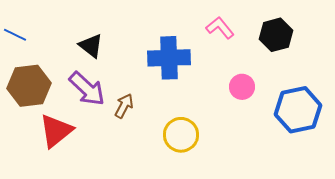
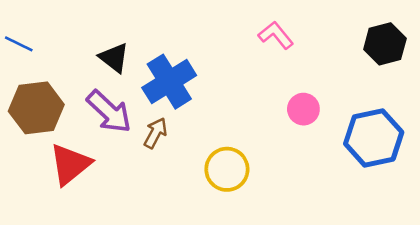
black hexagon: (276, 35) -> (385, 44), moved
blue cross: (169, 58) -> (169, 82), moved, turned -30

